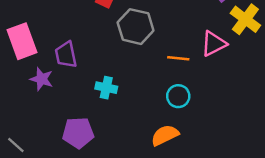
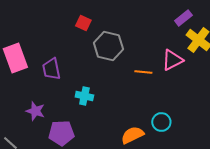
purple star: (42, 79) -> (35, 111), moved
cyan circle: (178, 96) -> (161, 122), moved

